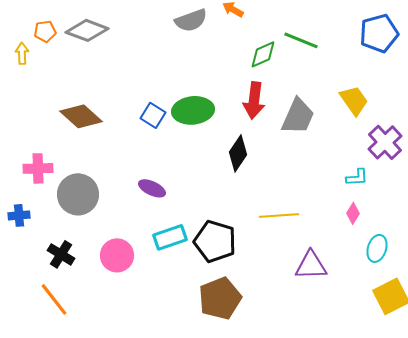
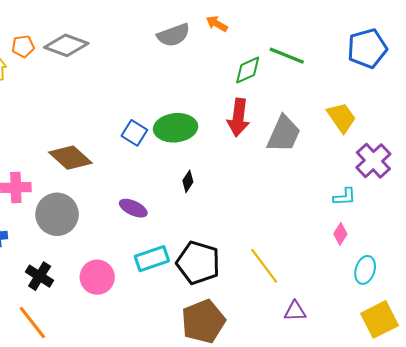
brown diamond: (81, 116) -> (70, 158), moved
black diamond: (238, 153) -> (188, 181), moved, size x0.6
yellow line: (279, 215) -> (264, 266), moved, turned 57
purple triangle: (311, 265) -> (295, 311), moved, size x0.7

